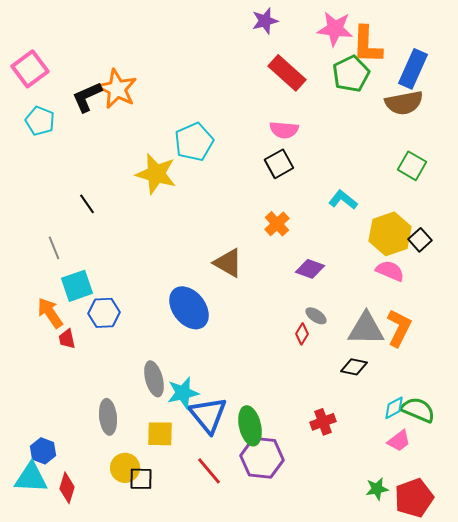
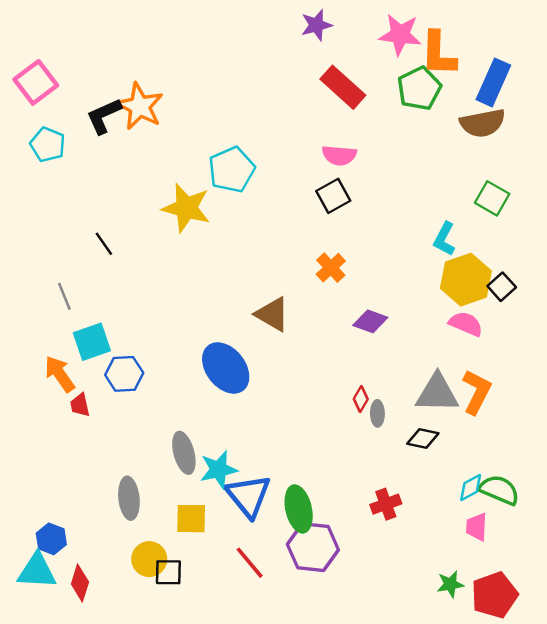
cyan L-shape: (343, 200) -> (444, 239), moved, turned -100
gray ellipse: (316, 316) -> (377, 413), moved, turned 55
pink trapezoid: (399, 441) -> (477, 527), turned 130

